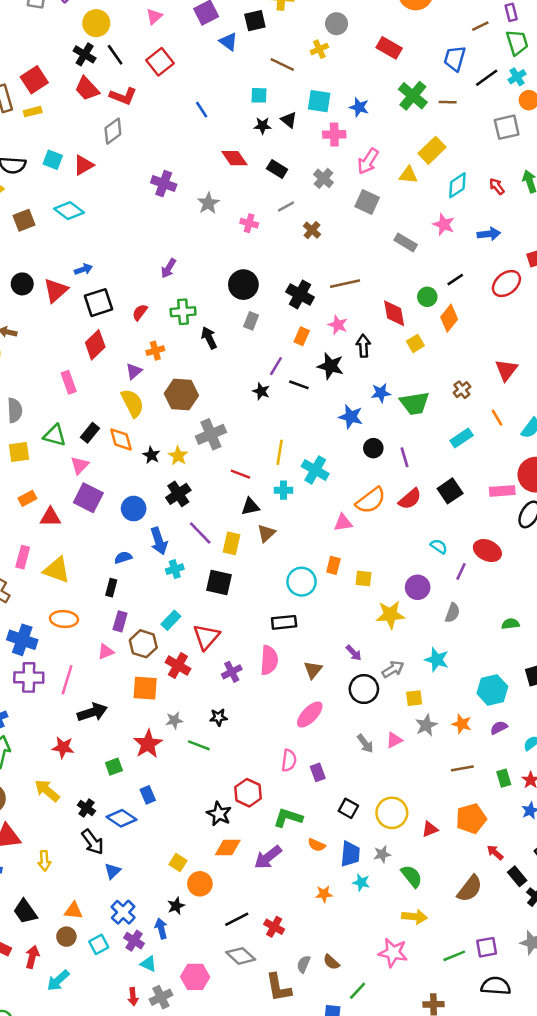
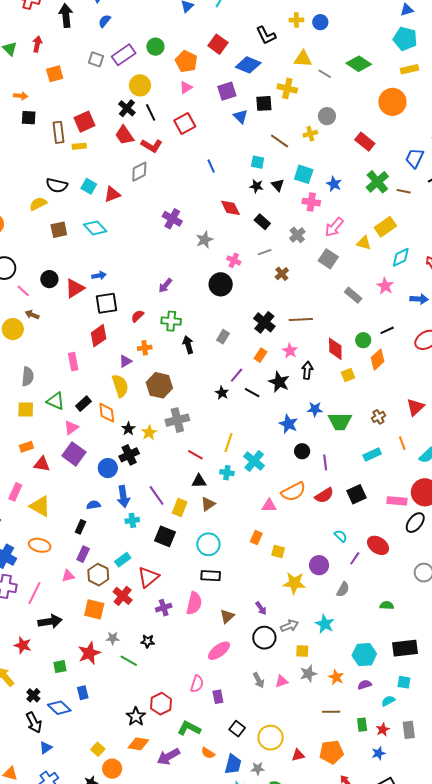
black circle: (243, 285) -> (221, 284), moved
black cross: (178, 494) -> (129, 455), moved
cyan circle: (302, 582) -> (208, 544), moved

